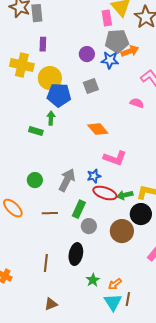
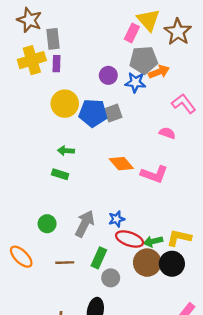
gray rectangle: (37, 13) -> (53, 39), moved
pink rectangle: (107, 18) -> (132, 33), turned 35
yellow cross: (22, 65) -> (32, 60), moved, turned -30
blue pentagon: (59, 95) -> (93, 113), moved
green arrow: (51, 118) -> (66, 151), turned -88
green rectangle: (36, 131) -> (60, 174), moved
pink L-shape: (115, 158) -> (154, 174), moved
brown circle: (122, 231) -> (147, 263), moved

